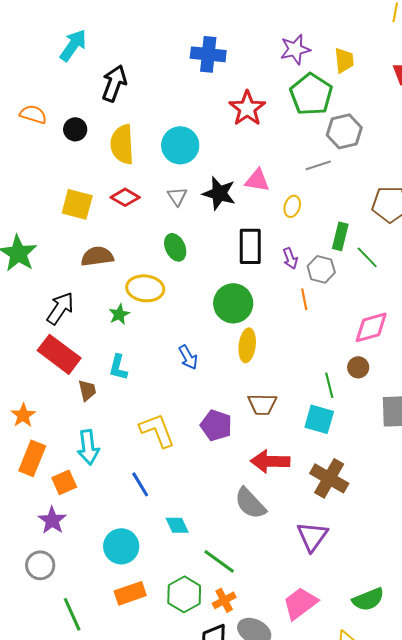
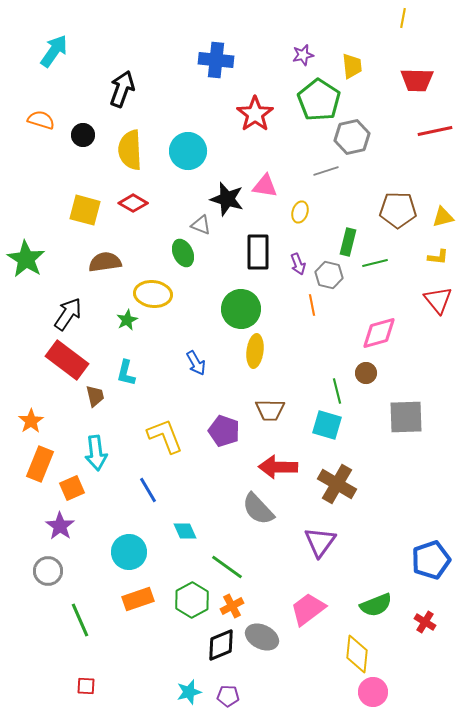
cyan arrow: (73, 45) -> (54, 51), moved
purple star: (295, 49) -> (303, 55), size x0.7
gray triangle: (177, 196) -> (201, 225), moved, turned -35
green line: (367, 257) -> (375, 263), turned -60

